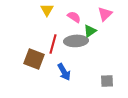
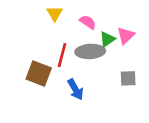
pink triangle: (105, 14) -> (126, 36), moved
gray square: (107, 81) -> (128, 78), moved

